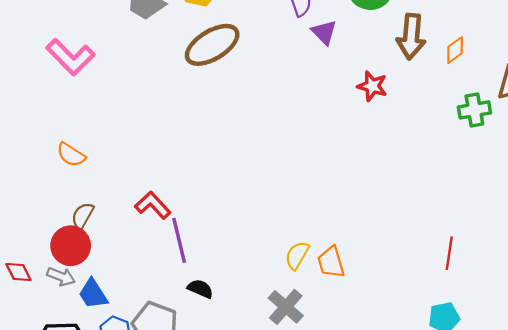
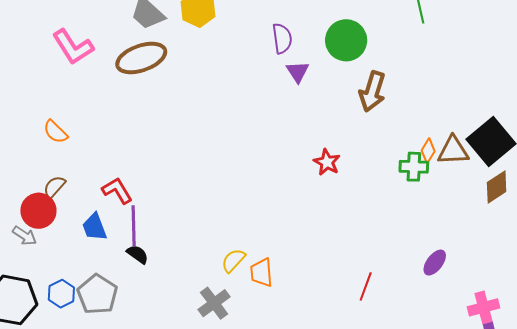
brown ellipse: (212, 45) -> (141, 58), moved
orange diamond: (455, 50) -> (428, 151), moved, turned -35
red star: (372, 86) -> (327, 162), moved
black semicircle: (200, 289) -> (137, 254), moved
blue trapezoid: (93, 294) -> (94, 227), moved

